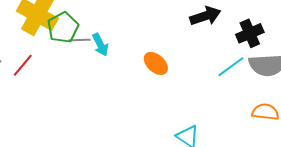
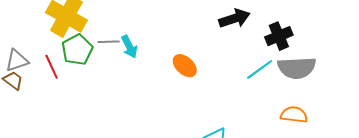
green pentagon: (63, 27) -> (77, 50), moved
red line: (23, 65) -> (52, 67), turned -65

